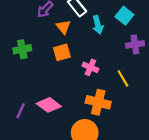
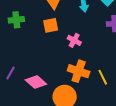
yellow line: (123, 78) -> (103, 77), moved
pink diamond: (49, 105) -> (36, 82), moved

